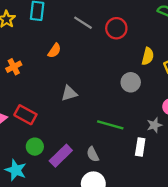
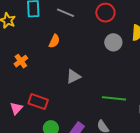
gray line: (83, 23) -> (65, 13), moved
gray circle: (131, 82) -> (113, 42), moved

